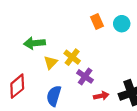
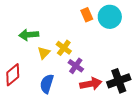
cyan circle: (122, 24) -> (110, 17), size x1.5
red arrow: (101, 96) -> (91, 84), size x1.5

